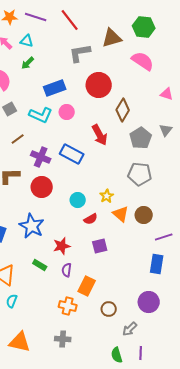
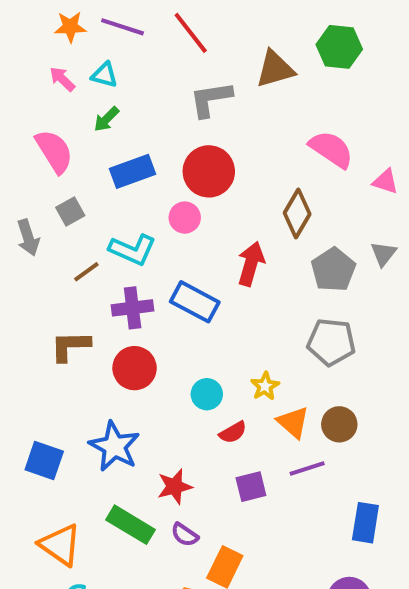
pink semicircle: (143, 61) -> (331, 149), moved
red circle: (99, 85) -> (209, 171), moved
blue rectangle: (55, 88) -> (133, 171), moved
cyan L-shape: (41, 115) -> (133, 250), moved
red arrow: (100, 135) -> (251, 264), turned -135
purple cross: (41, 157) -> (133, 308), turned -30
purple line: (164, 237) -> (307, 468), moved
green rectangle: (40, 265) -> (130, 525), size x1.6
purple semicircle: (67, 270) -> (185, 535), turned -64

